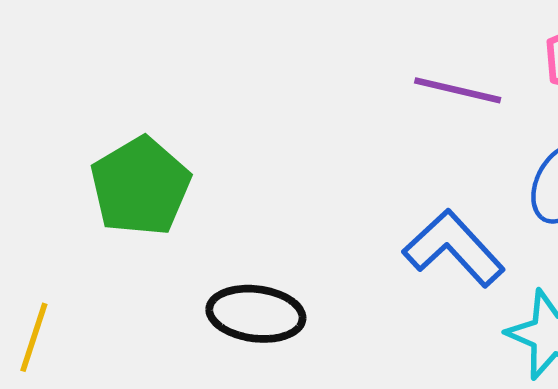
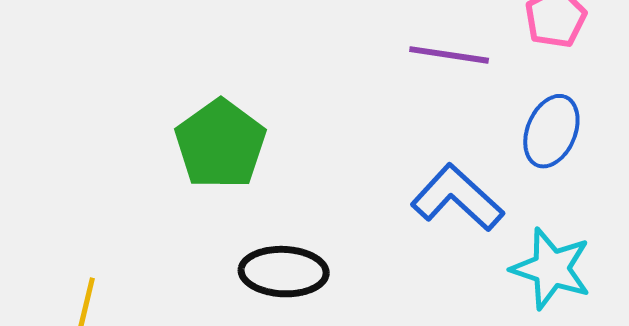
green pentagon: (140, 186) -> (220, 144), moved

